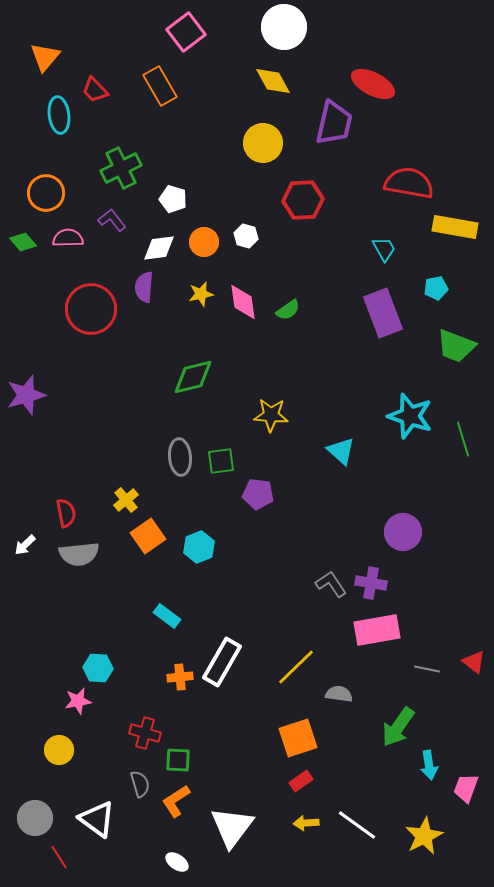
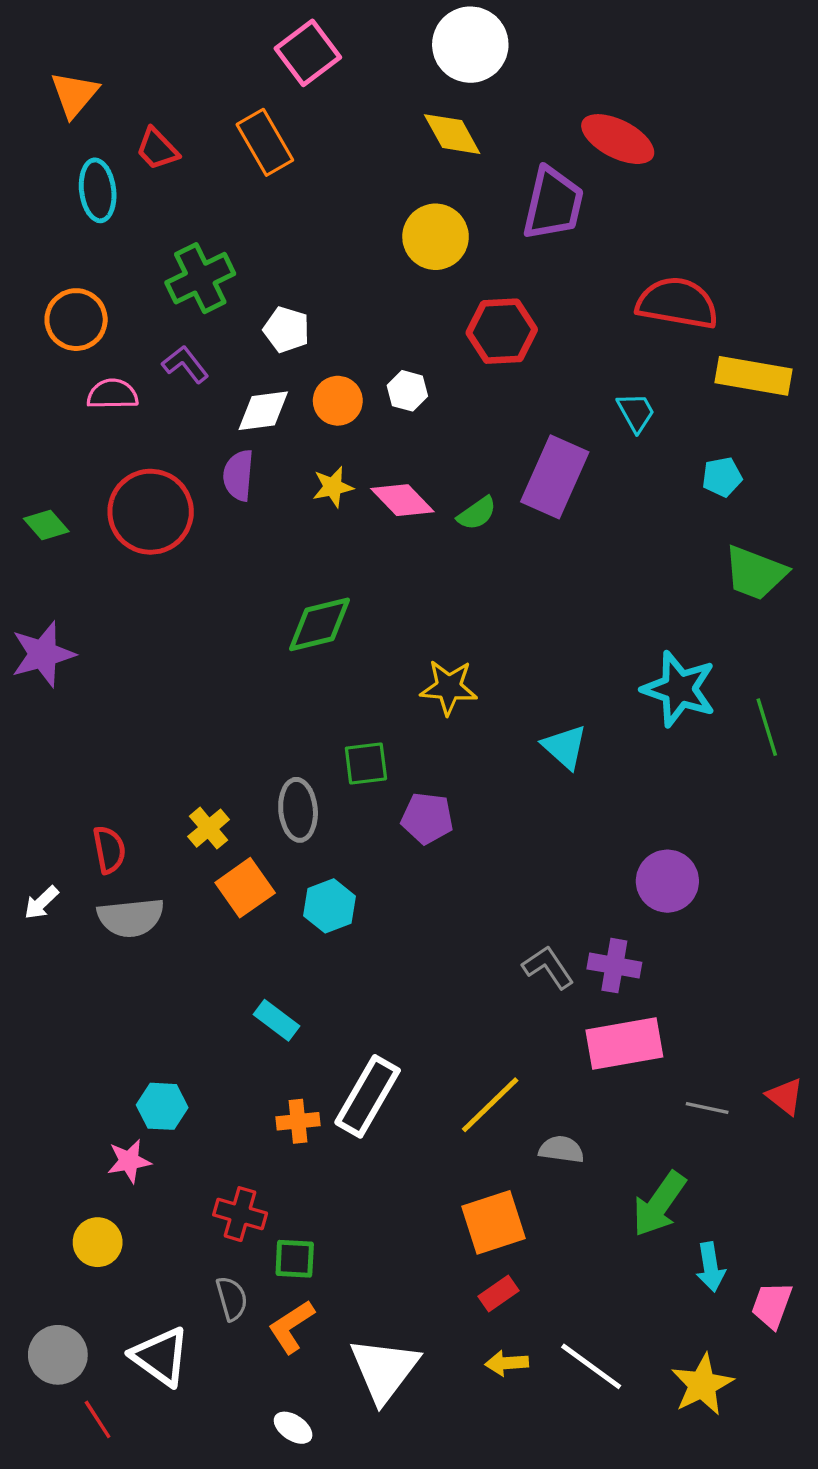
green diamond: (23, 242) -> (46, 525), moved
pink diamond: (243, 302) -> (402, 500), turned -36
purple rectangle: (383, 313) -> (555, 477), moved, turned 45
gray ellipse: (180, 457) -> (298, 810), moved

